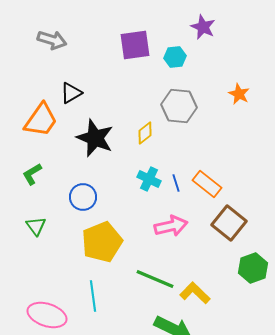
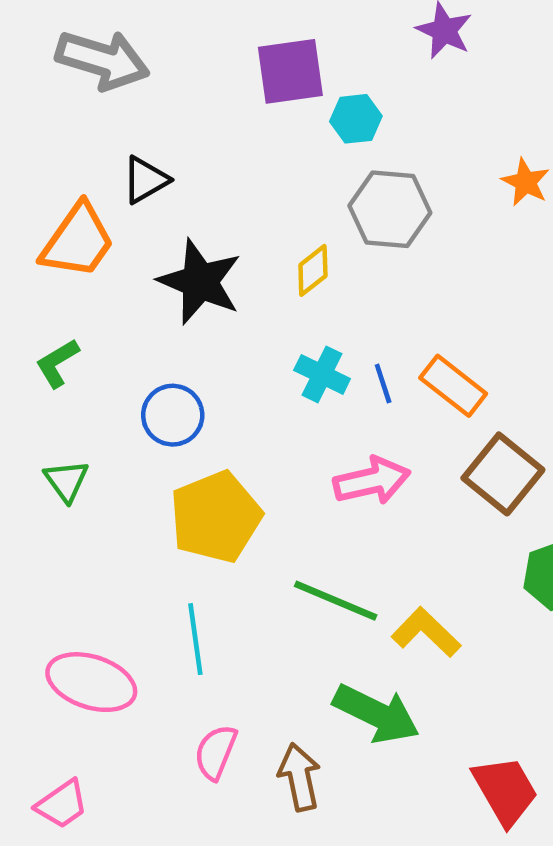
gray arrow: (52, 40) -> (103, 60), size x1.4
cyan hexagon: (175, 57) -> (356, 119), moved

